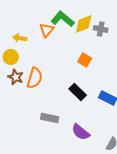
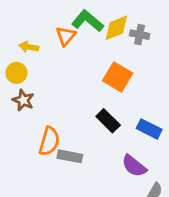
orange square: (85, 60) -> (118, 77), size x1.5
orange semicircle: (35, 78) -> (49, 141), moved
purple semicircle: (81, 132) -> (134, 166), moved

